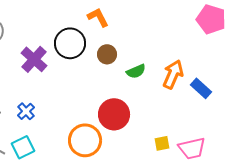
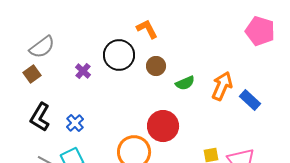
purple cross: (34, 59) -> (83, 71), size x0.6

